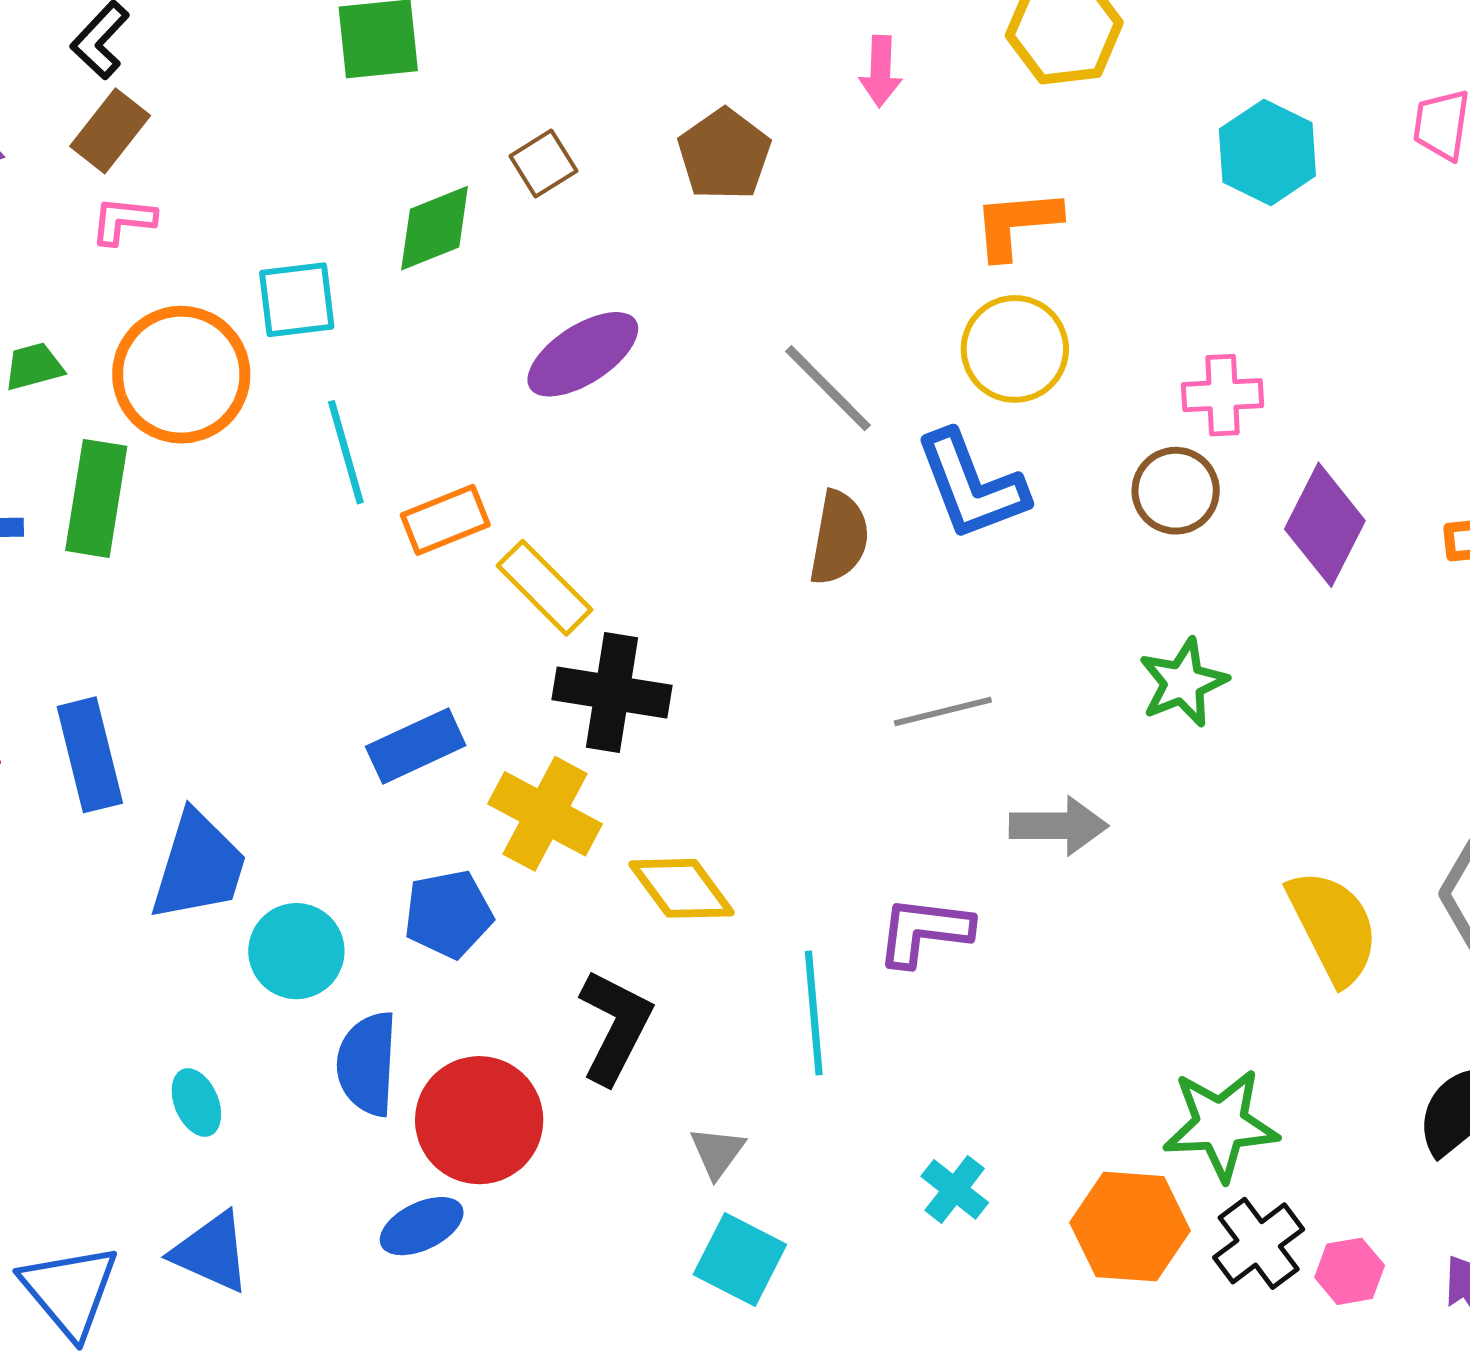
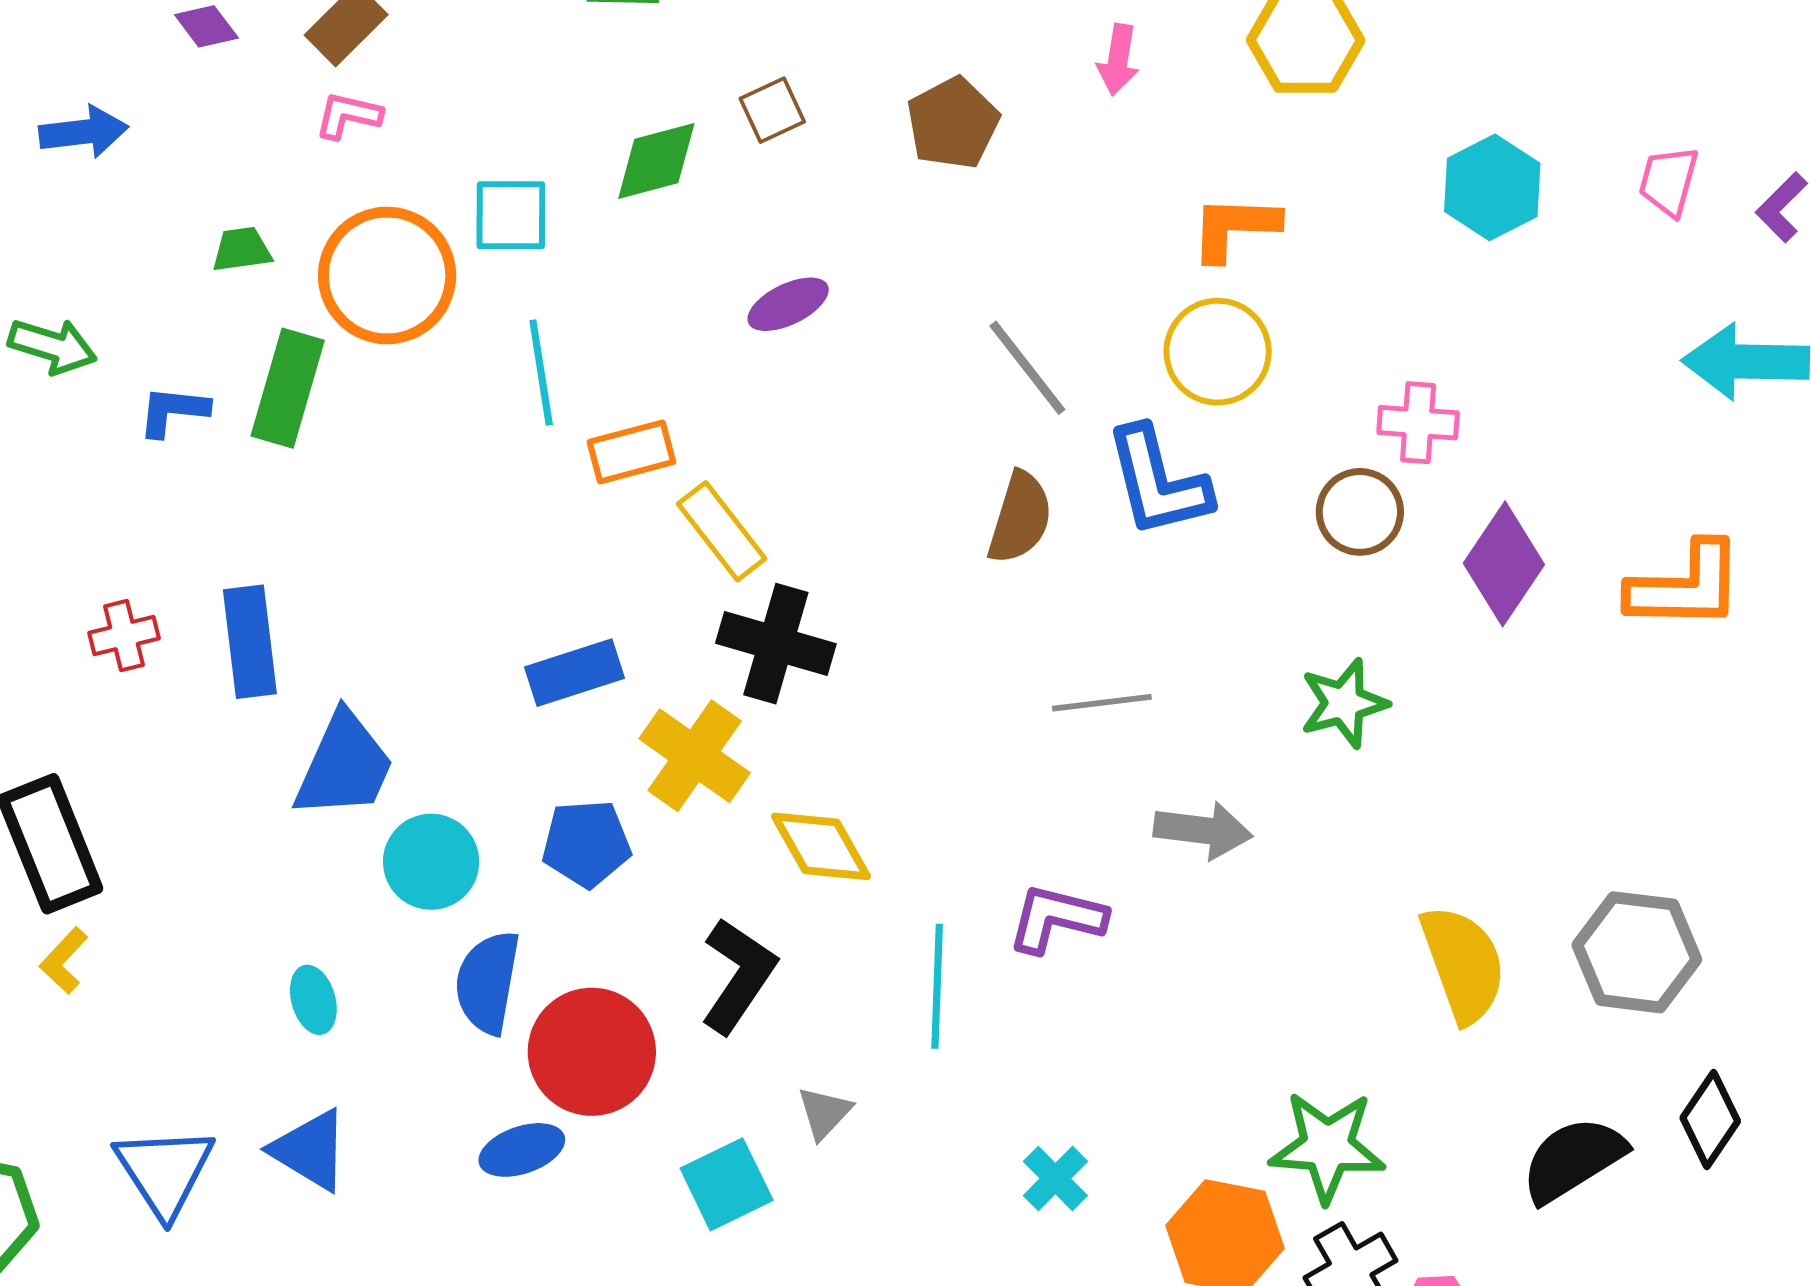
purple ellipse: (583, 354) -> (788, 304), size x0.7
cyan square: (740, 1260) -> (727, 1184), moved, turned 30

